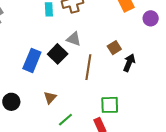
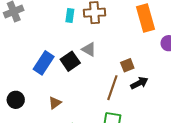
black arrow: (129, 63) -> (139, 83), turned 30
brown line: (88, 67) -> (112, 88), moved

